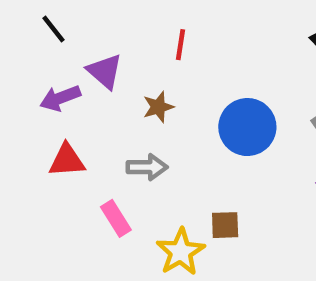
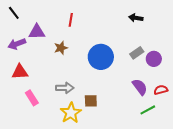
purple triangle: (105, 71) -> (37, 32), turned -42
gray arrow: (147, 167) -> (65, 88), moved
pink rectangle: (116, 218) -> (32, 98), moved

